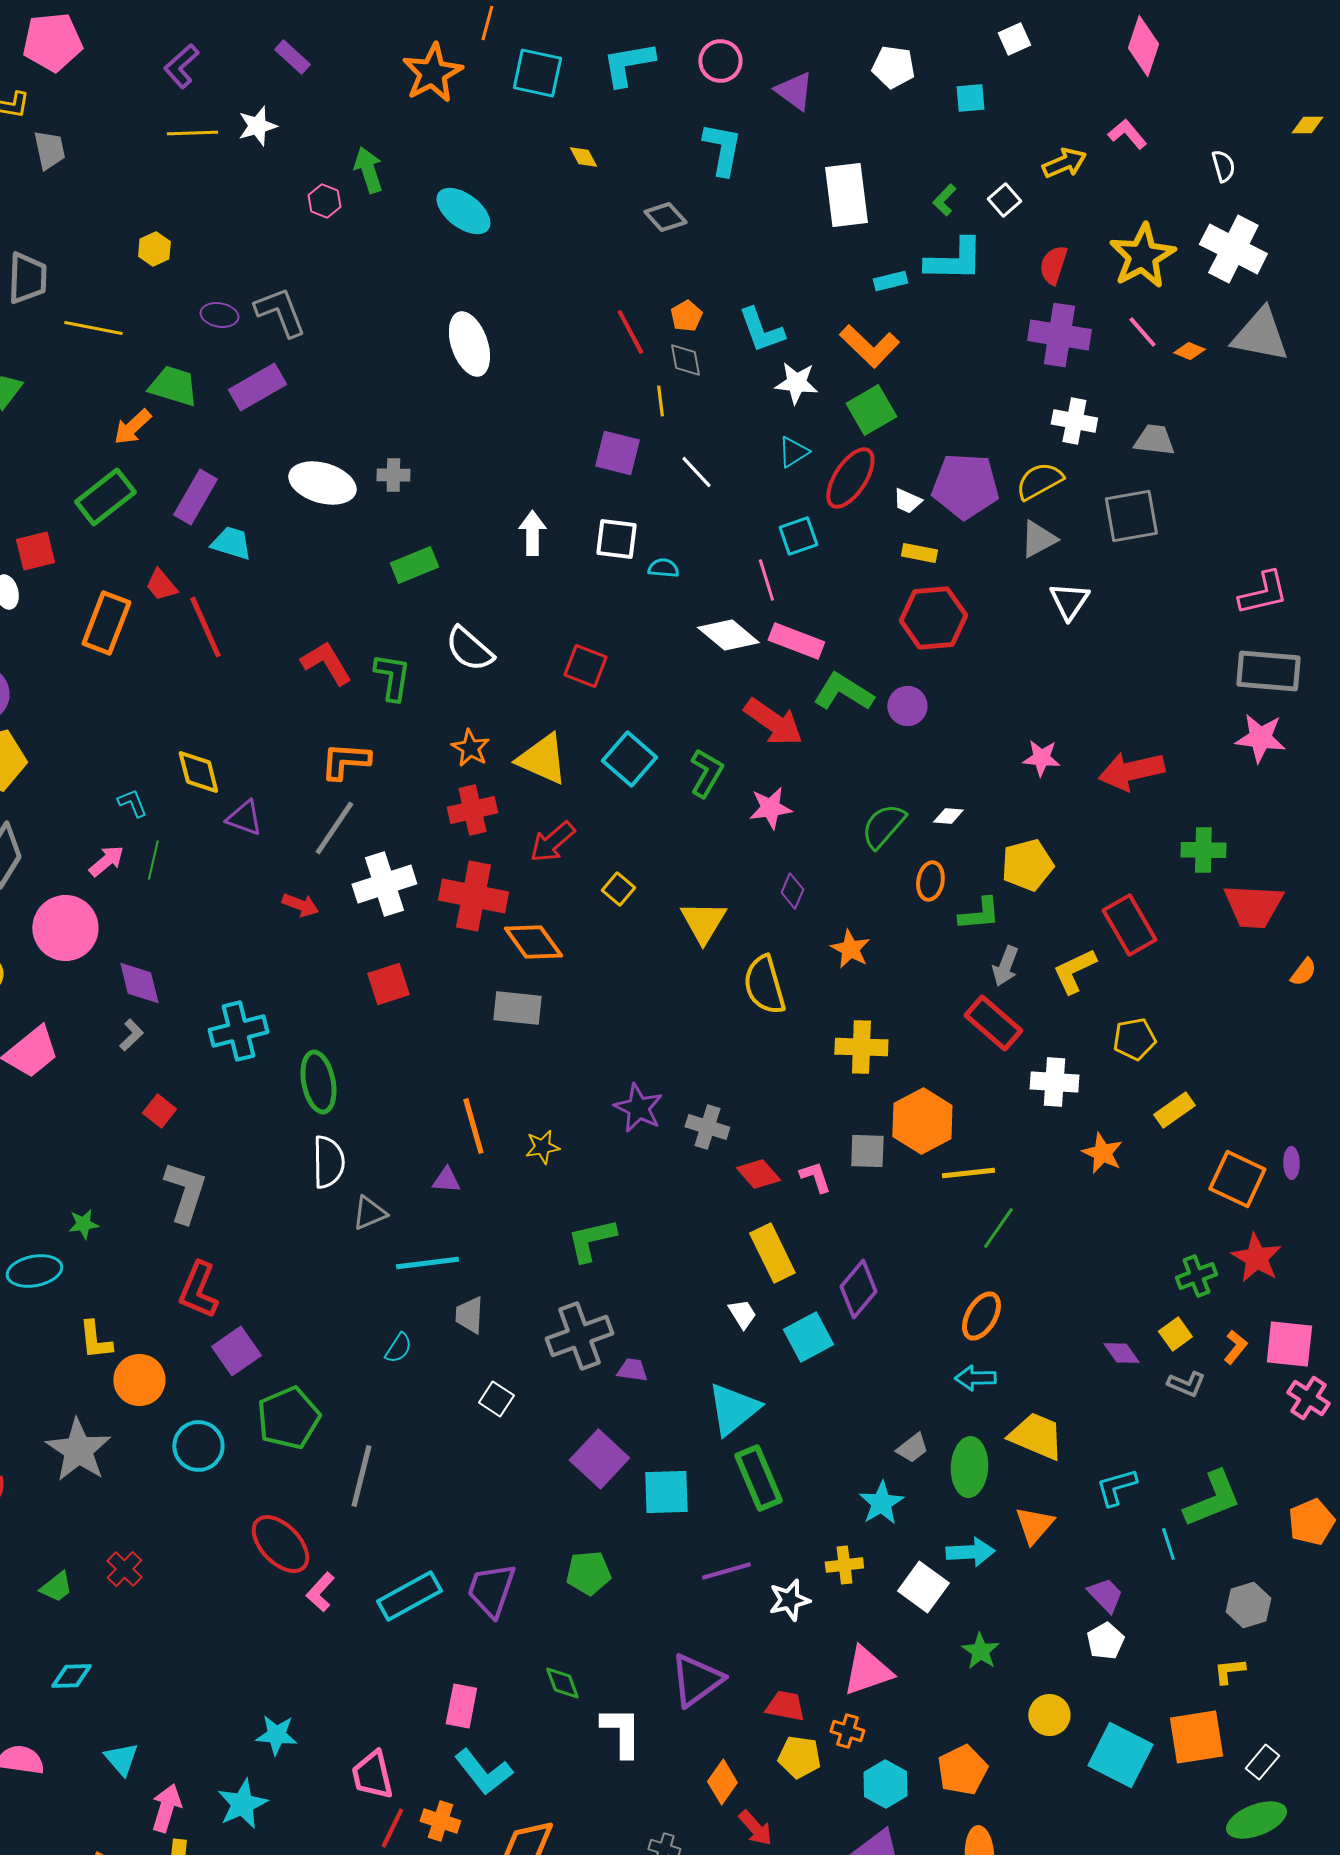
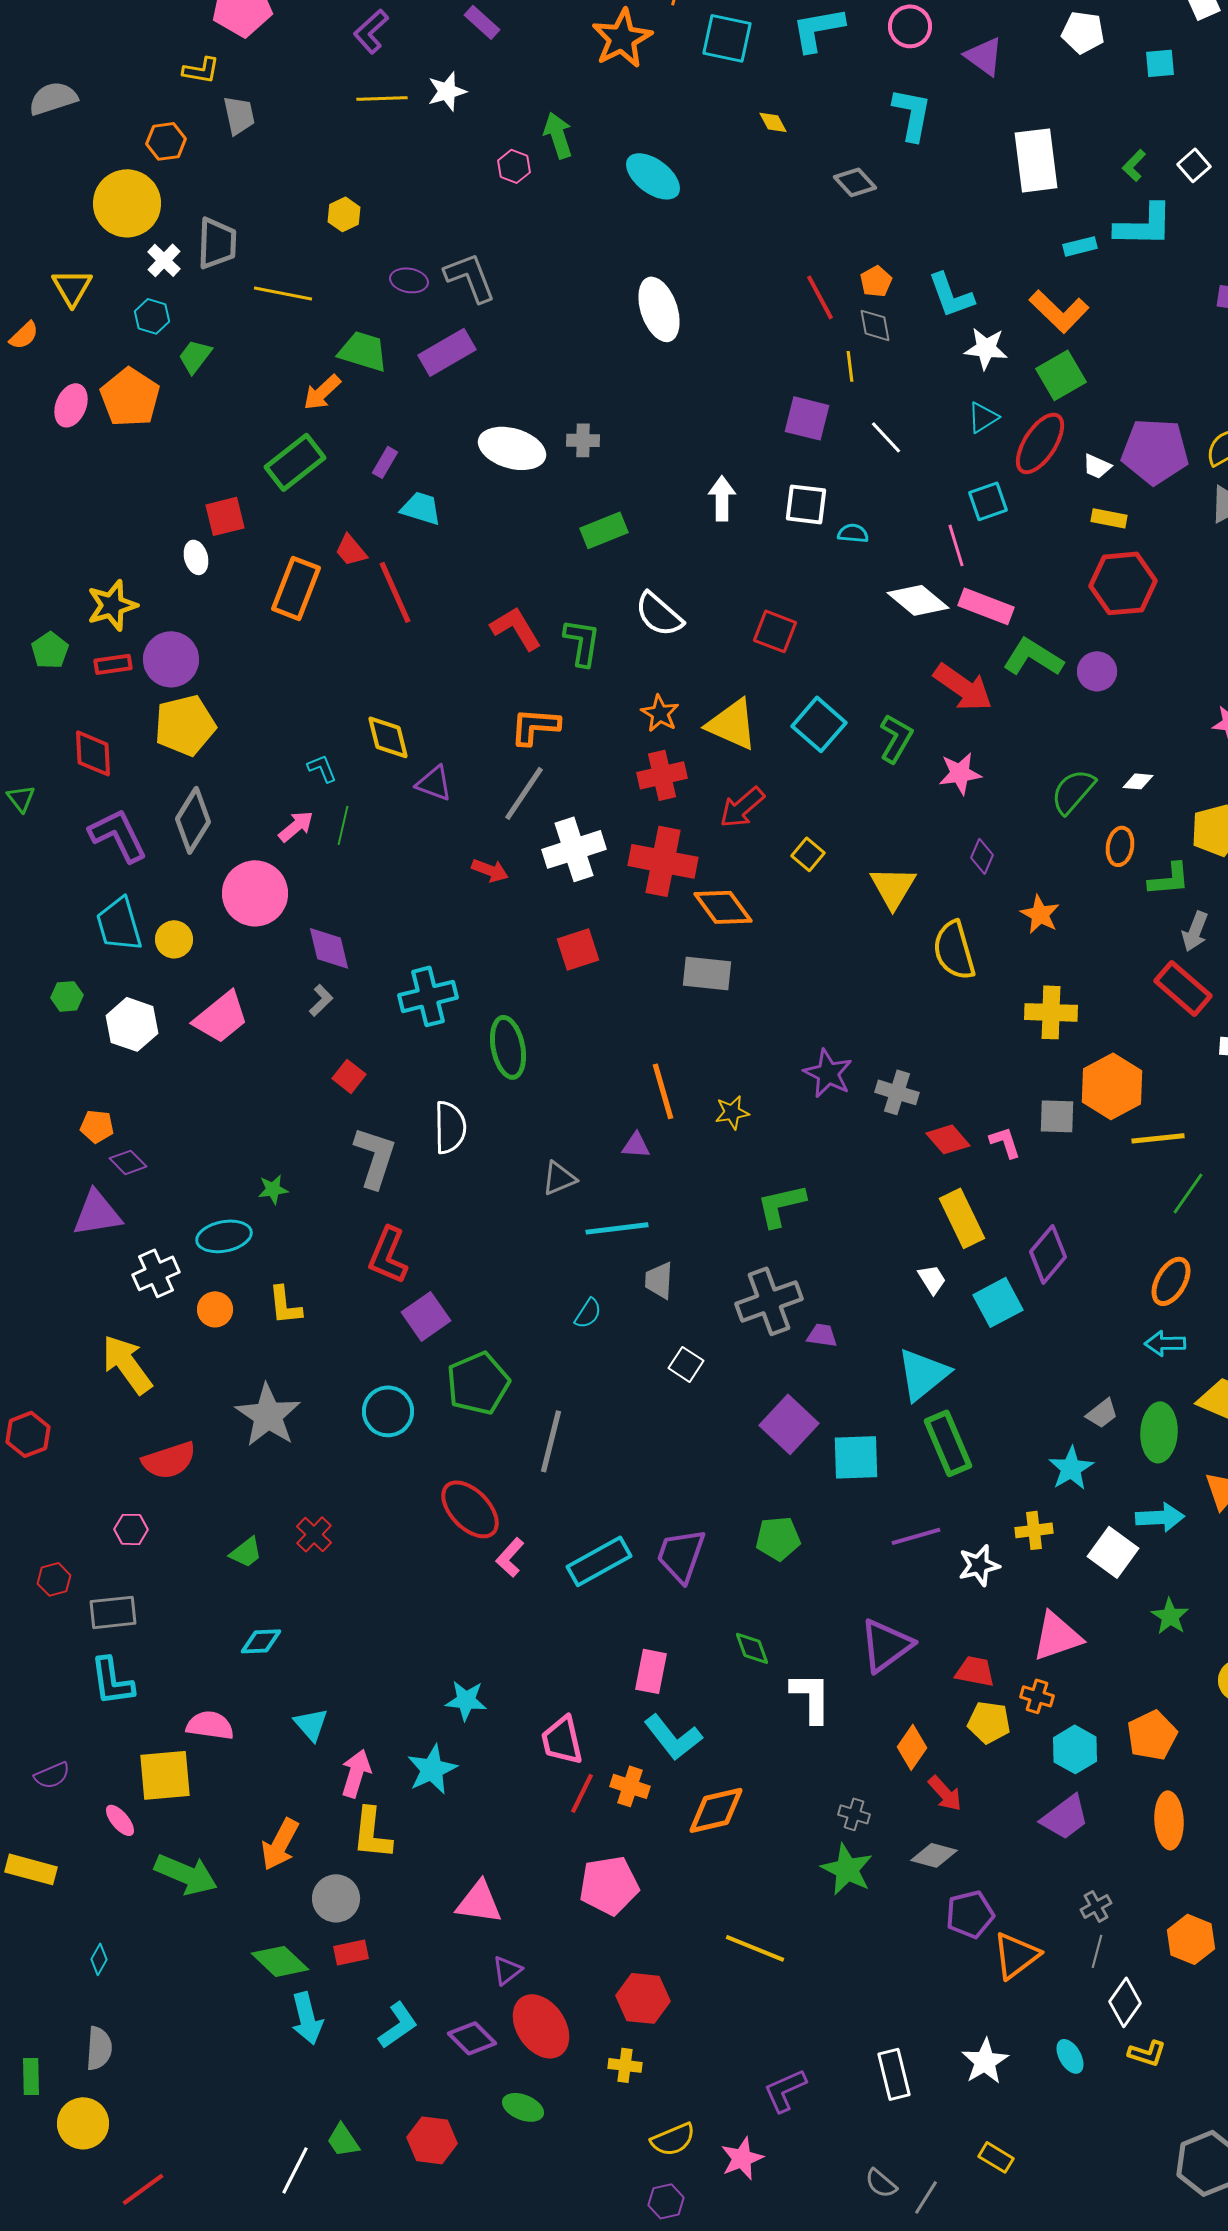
purple rectangle: (195, 497) -> (385, 462), size x0.6
white semicircle: (328, 1162) -> (450, 1127), moved
orange circle: (139, 1380) -> (215, 1309), moved, size x0.7

